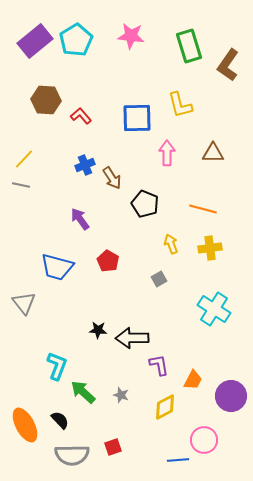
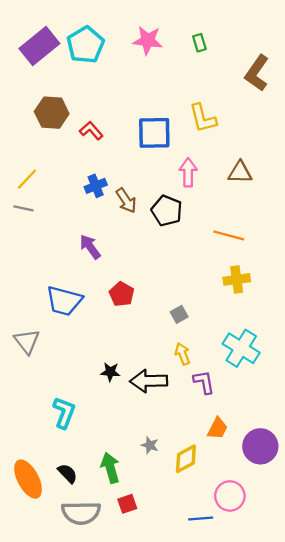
green rectangle: (189, 46) -> (199, 43), moved, size x0.5
black pentagon: (145, 204) -> (167, 211), moved
yellow arrow: (171, 244) -> (183, 354), moved
purple L-shape: (159, 365) -> (204, 382), moved
green arrow: (83, 392) -> (110, 468), moved, turned 32
gray star: (121, 395) -> (150, 445), moved

